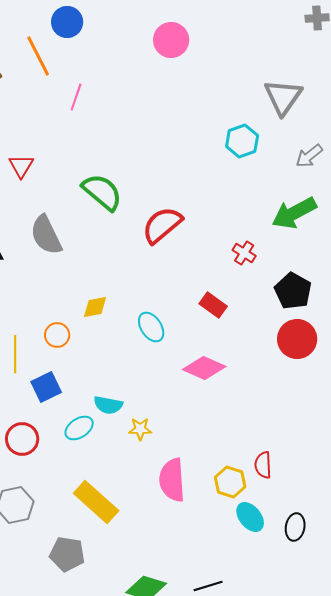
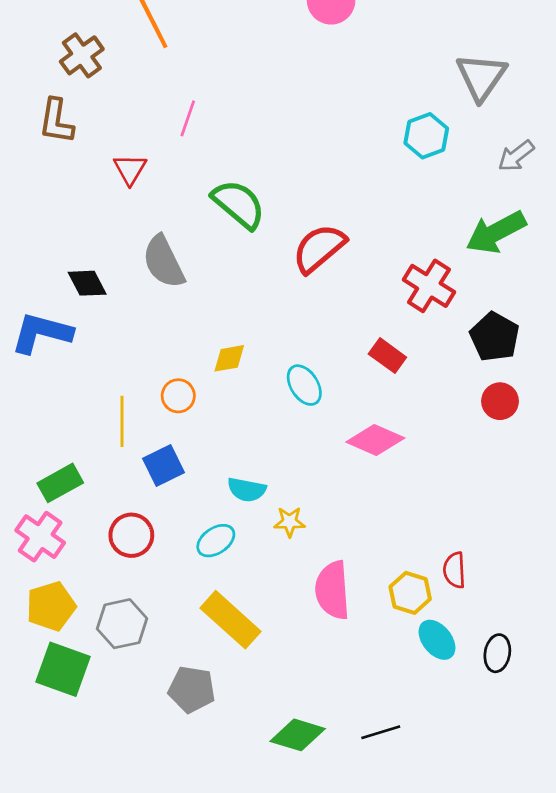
pink line: (76, 97) -> (188, 118), moved
red cross: (244, 253) -> (429, 286), size x1.6
red circle: (297, 339) -> (500, 401), size x0.7
cyan ellipse: (79, 428) -> (216, 541), moved

